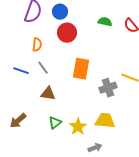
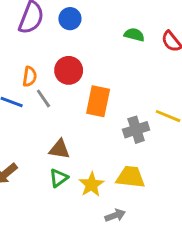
red circle: (67, 33) -> (69, 70), moved
orange semicircle: (37, 45) -> (30, 77), moved
brown triangle: (48, 94) -> (59, 149), moved

